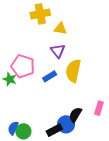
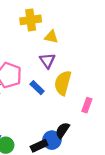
blue rectangle: (50, 76) -> (37, 88), turned 72
pink rectangle: (99, 108) -> (87, 105), moved

